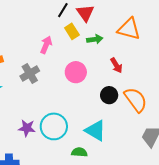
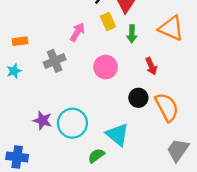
green arrow: (95, 39) -> (132, 34), turned 91
green semicircle: (79, 152) -> (96, 156), turned -49

